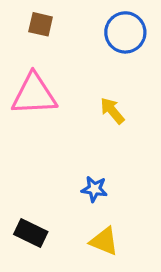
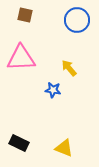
blue star: (94, 189) -> (53, 90), moved

